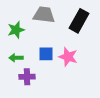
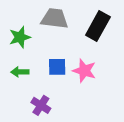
purple cross: (27, 77) -> (41, 105), moved, turned 35

